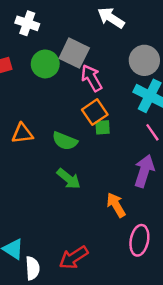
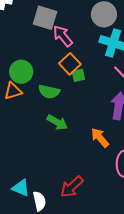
green circle: (45, 64) -> (21, 72), moved

